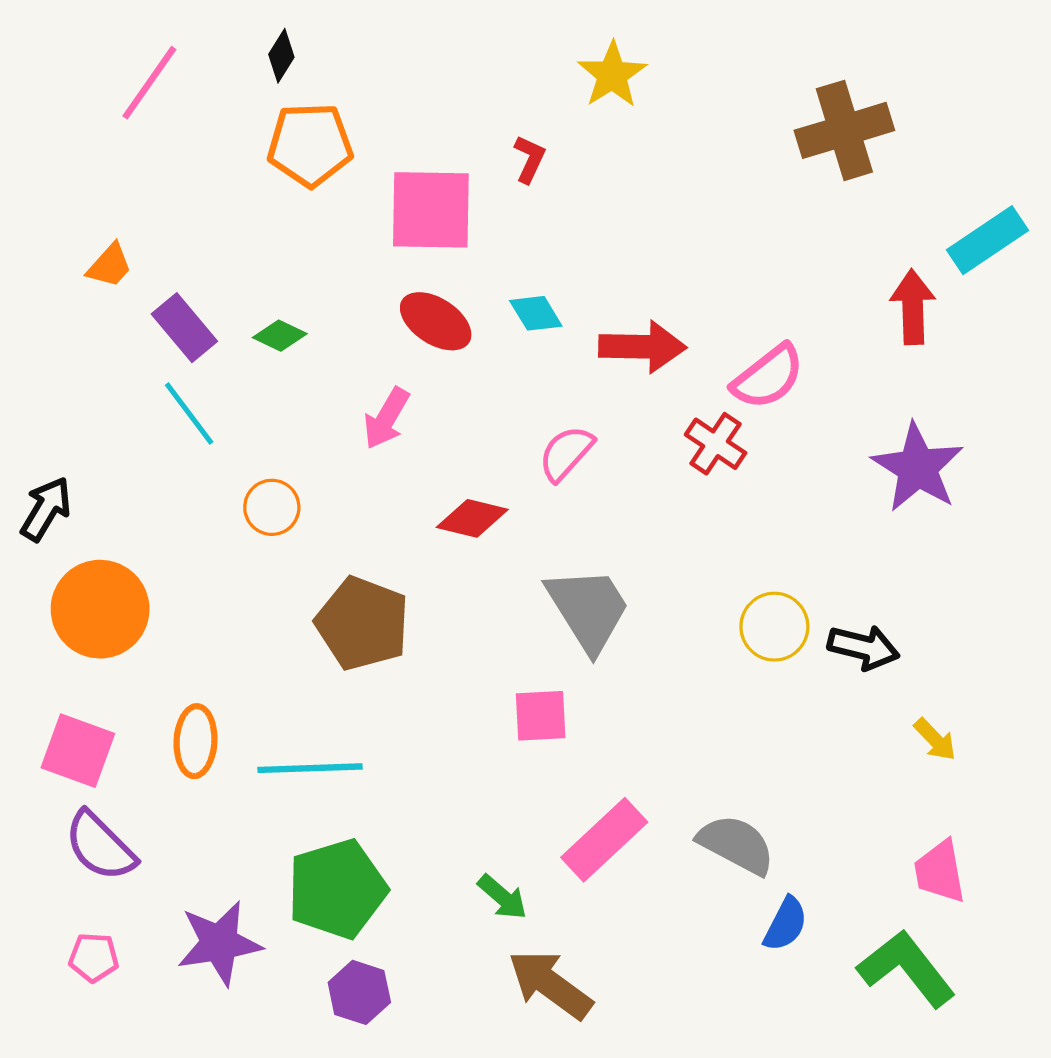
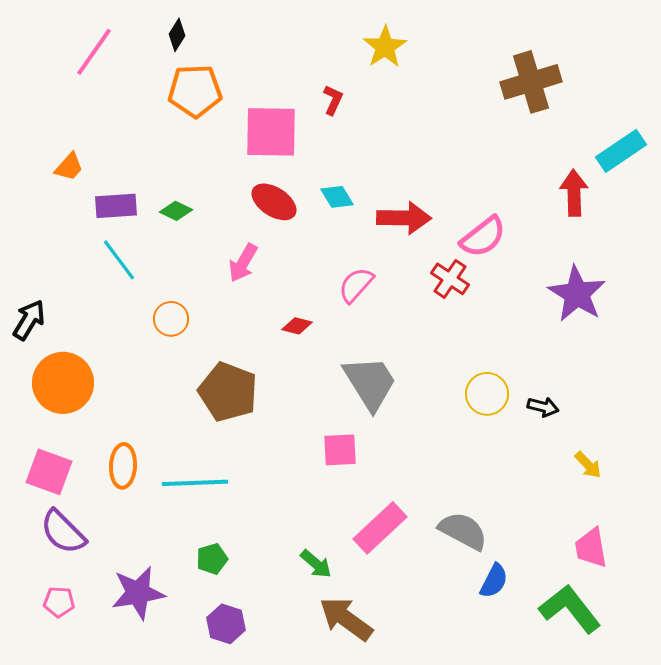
purple rectangle: (184, 328) -> (116, 206), turned -54
red diamond: (472, 518) -> (297, 326), size x0.7
black arrow: (863, 647) -> (543, 407), size x0.7
green pentagon: (337, 889) -> (212, 559), size x0.5

